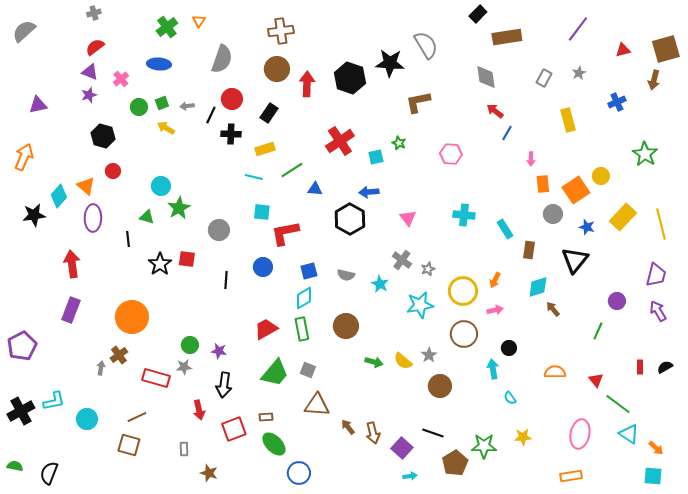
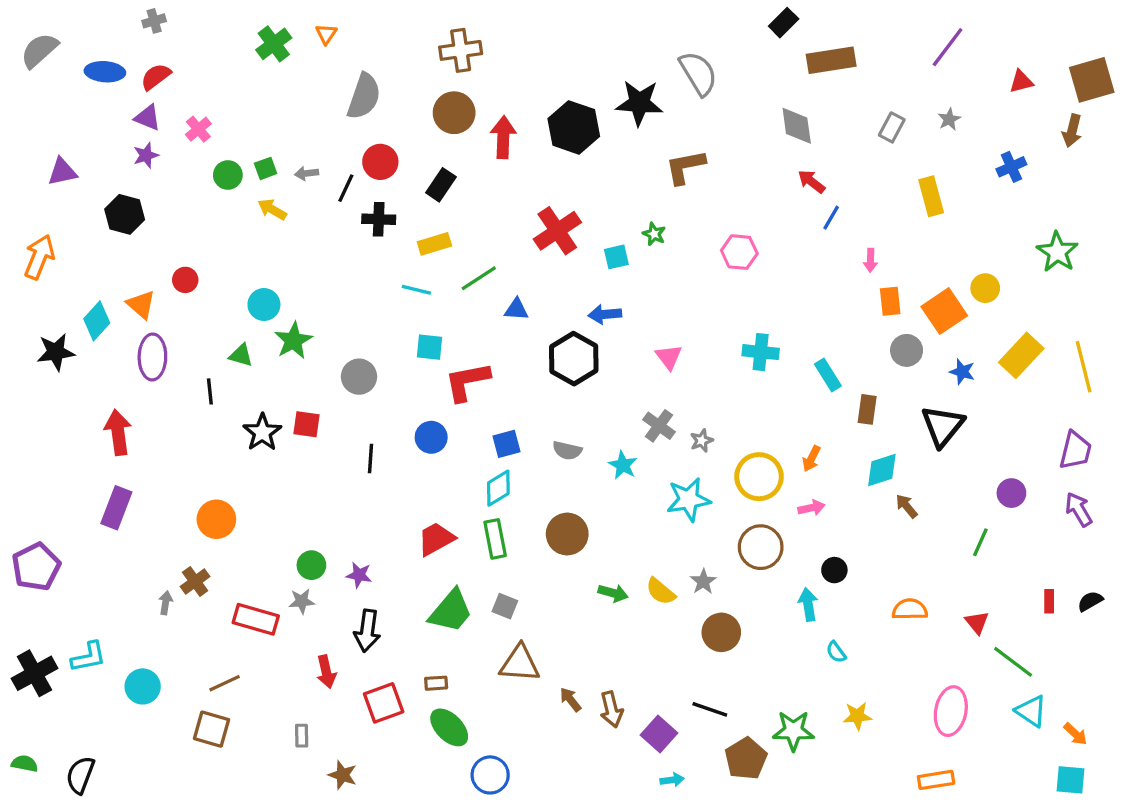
blue ellipse: (159, 64) -> (105, 72), moved
black hexagon: (103, 136) -> (125, 214), moved
orange circle: (132, 317) -> (216, 519), size x0.7

